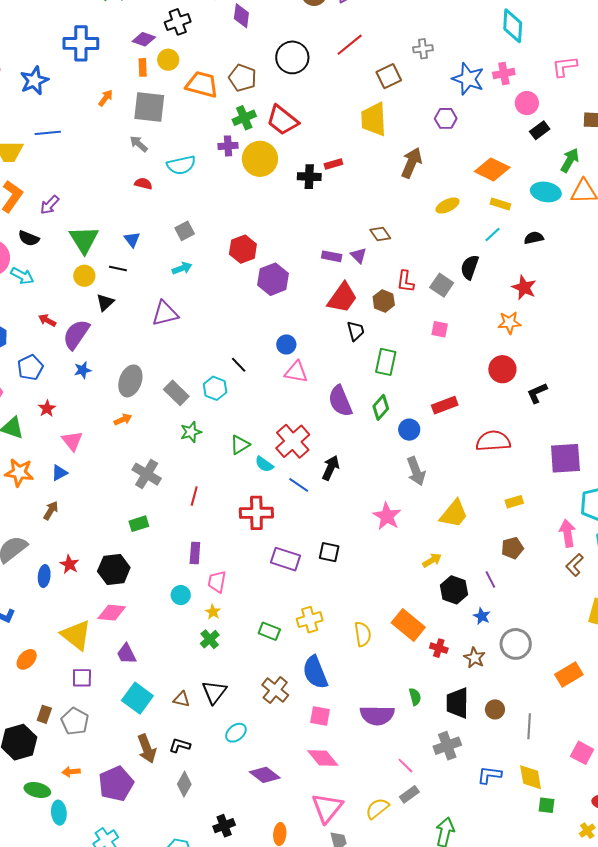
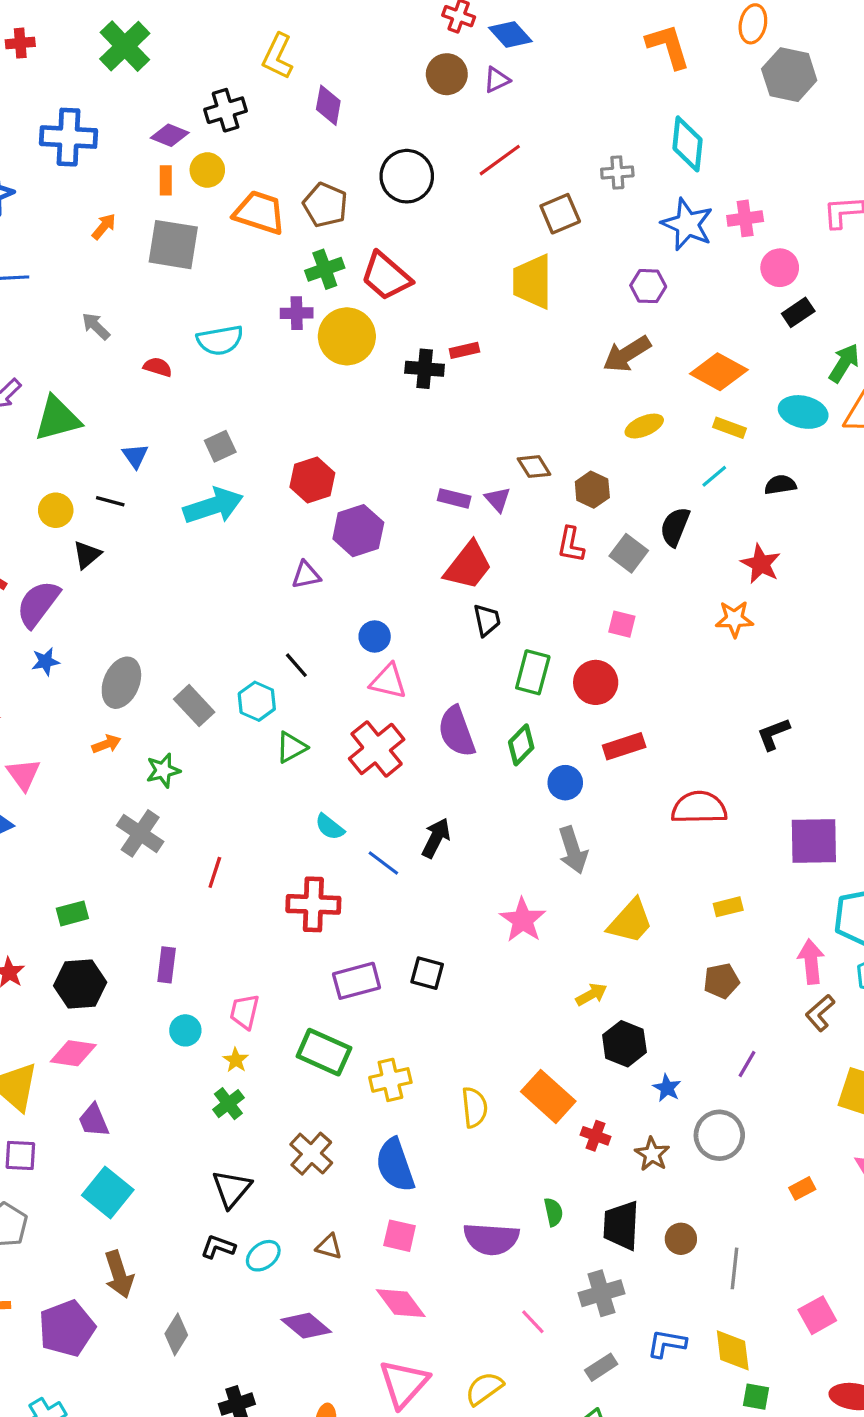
cyan diamond: (513, 26) -> (688, 144), moved
gray arrow: (139, 144) -> (96, 326), moved
brown arrow: (412, 163) -> (627, 354), moved, turned -148
green triangle: (84, 240) -> (57, 419), moved, turned 44
cyan arrow: (182, 268) -> (213, 506), size x1.8
brown hexagon: (384, 301) -> (592, 490), moved
purple triangle: (165, 313) -> (306, 575), moved, size x0.7
red circle: (502, 369) -> (596, 682), moved
green star: (191, 432) -> (163, 770), moved
red cross: (293, 441) -> (377, 749), moved
green triangle: (240, 445) -> (291, 747), moved
green rectangle: (139, 524) -> (72, 913), moved
purple rectangle: (195, 553) -> (167, 965), moved
purple rectangle: (286, 559) -> (357, 981), turned -36
purple line: (490, 579) -> (747, 1064), moved, turned 54
green rectangle: (269, 631) -> (324, 1052), moved, size x1.5
orange rectangle: (569, 674) -> (802, 1188), size x0.6
brown cross: (275, 690) -> (311, 1154), moved
brown triangle: (182, 699) -> (329, 1247), moved
black L-shape: (180, 745) -> (218, 1247), moved
pink square: (582, 753) -> (817, 1315), turned 30
gray rectangle: (409, 794) -> (601, 1367), moved

